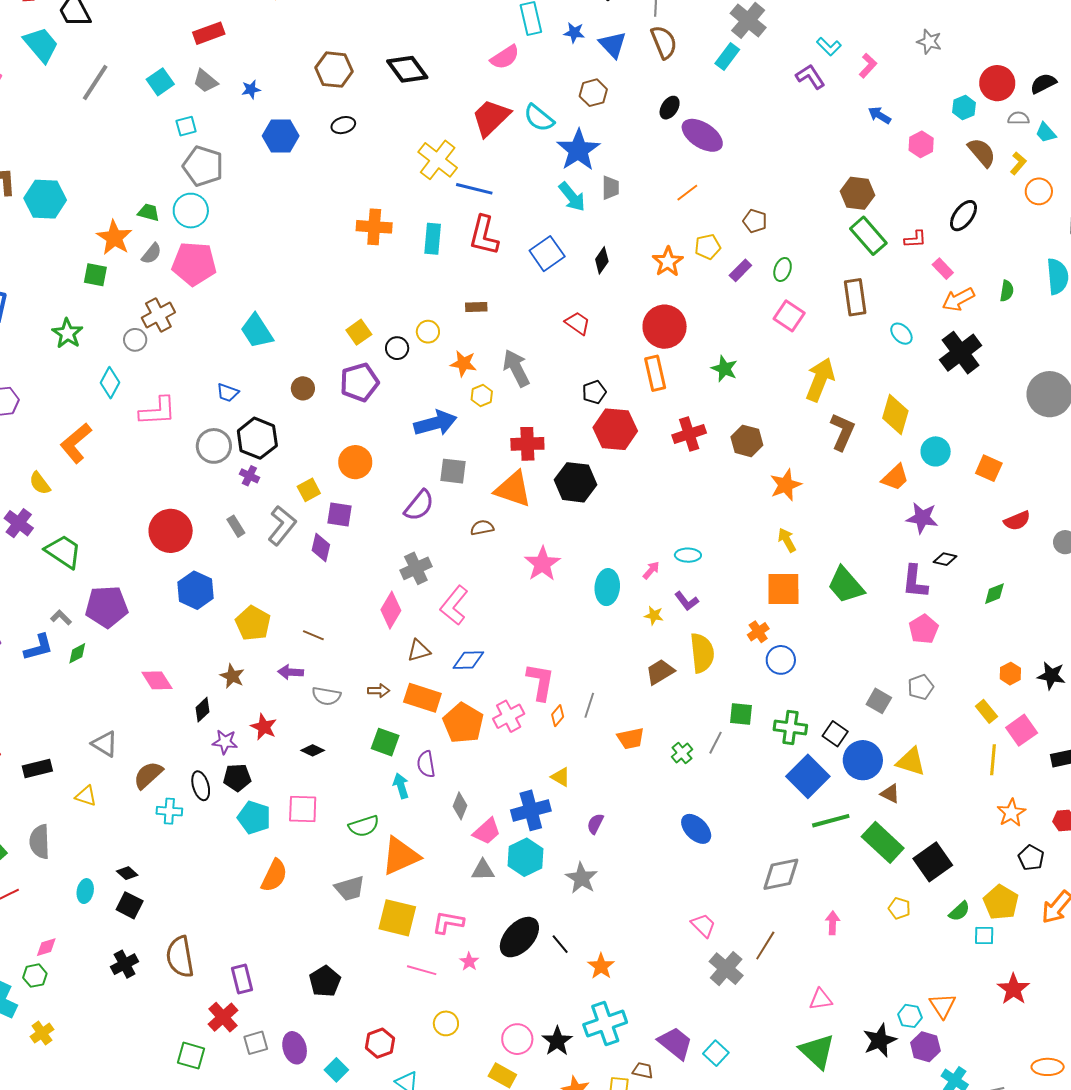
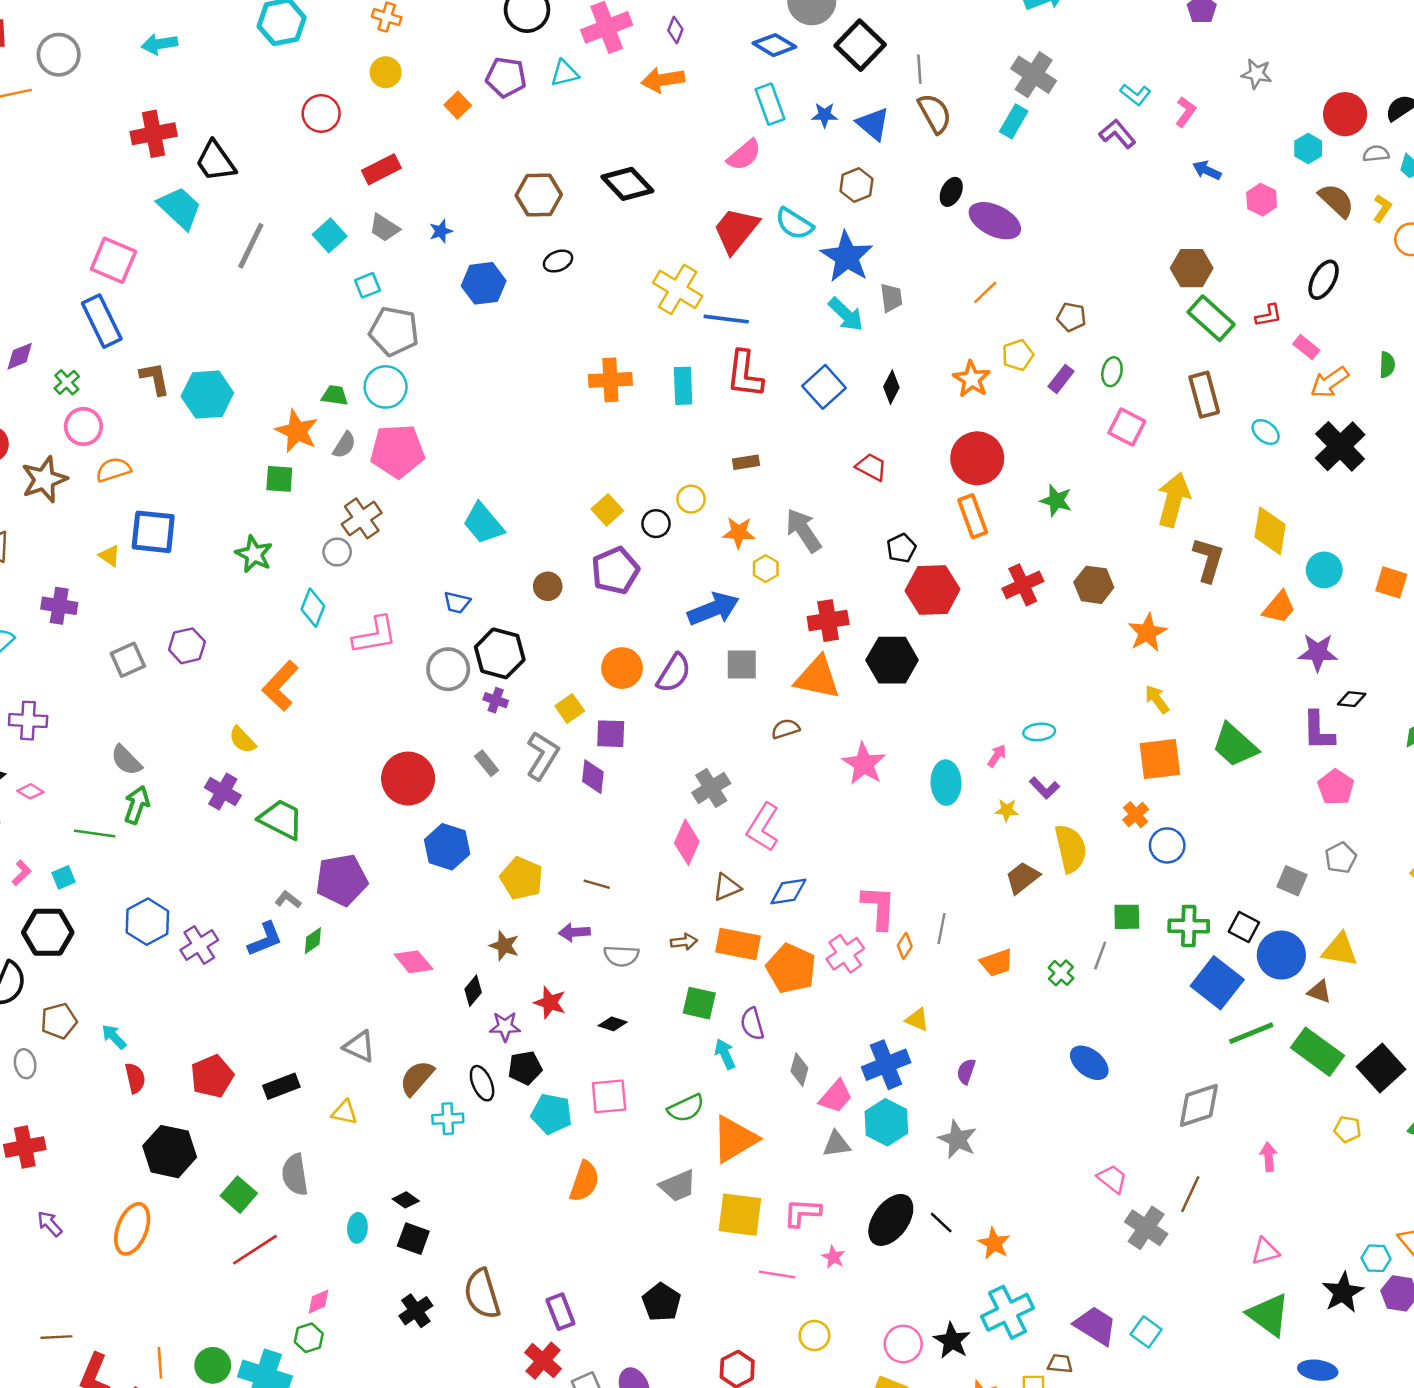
purple semicircle: (419, 505) -> (674, 673), moved

